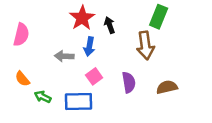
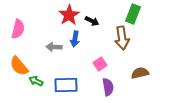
black arrow: (110, 25) -> (92, 21), turned 136
pink square: (94, 76) -> (100, 64), moved
orange semicircle: (22, 79) -> (19, 66), size x1.5
purple semicircle: (129, 82) -> (108, 87), moved

